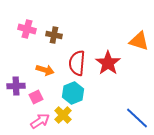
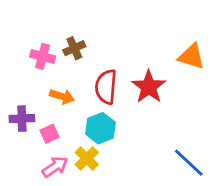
pink cross: (27, 29) -> (43, 56), moved
brown cross: (54, 35) -> (74, 48), turned -35

